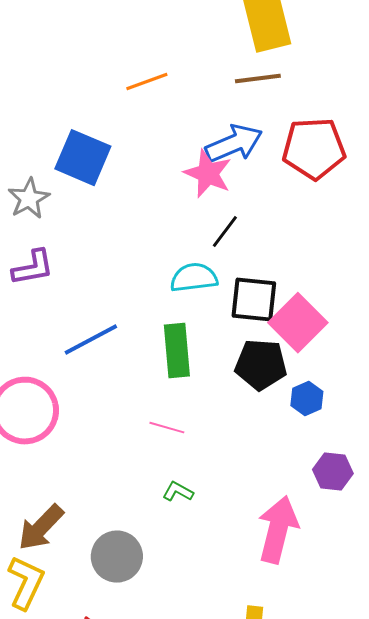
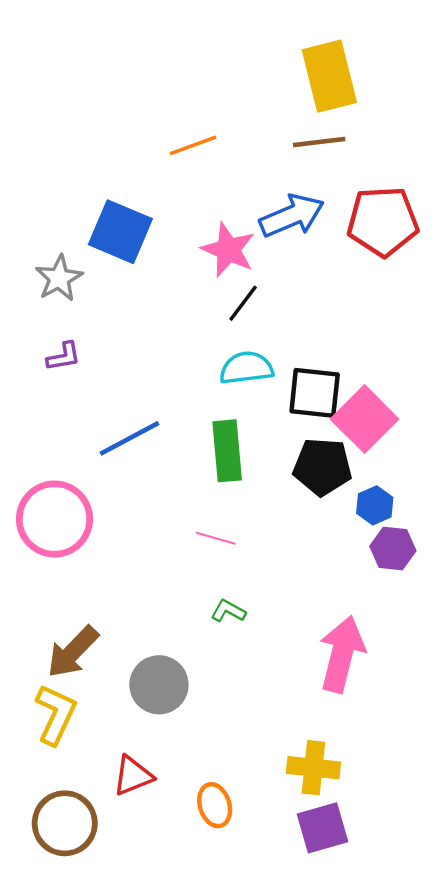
pink star: (208, 174) -> (228, 250), moved
black line: (225, 232) -> (243, 303), moved
purple L-shape: (33, 268) -> (64, 357), size x0.7
purple hexagon: (333, 472) -> (393, 548), moved

